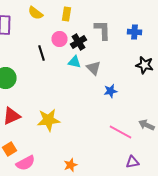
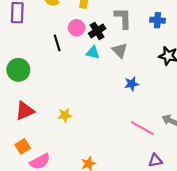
gray triangle: (94, 68) -> (120, 50), moved
yellow star: (48, 120) -> (65, 115), size x0.6

